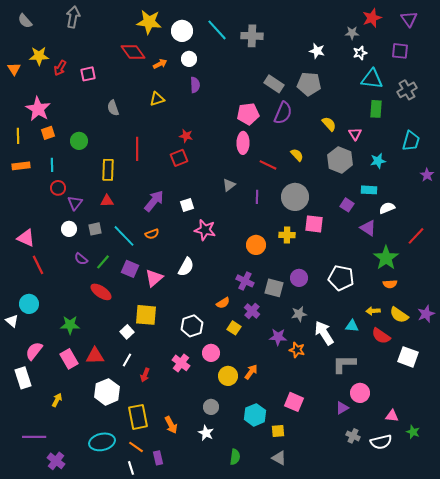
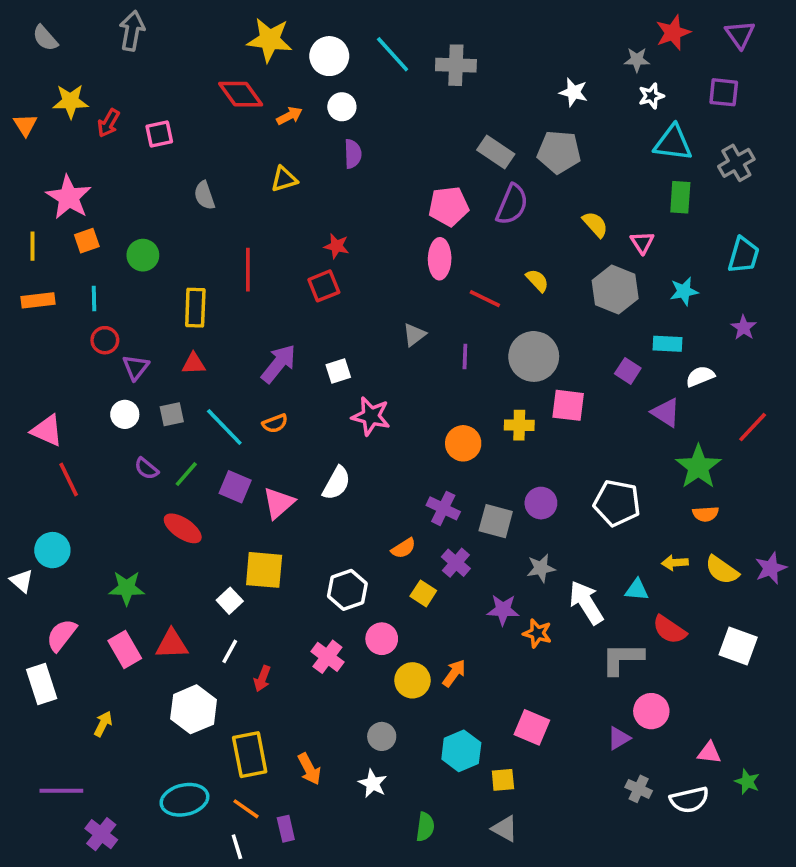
purple star: (427, 175) -> (744, 328), moved
red semicircle: (381, 336) -> (669, 630), moved

